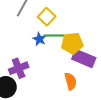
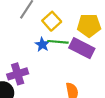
yellow pentagon: (72, 43) -> (89, 25), moved
purple rectangle: (84, 58) -> (82, 48), moved

